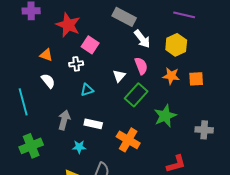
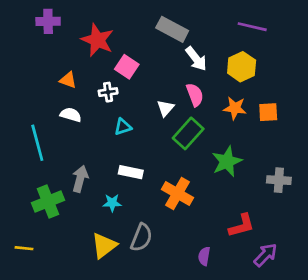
white semicircle: (48, 81) -> (71, 115), turned -35
gray arrow: (64, 120) -> (80, 179), moved

